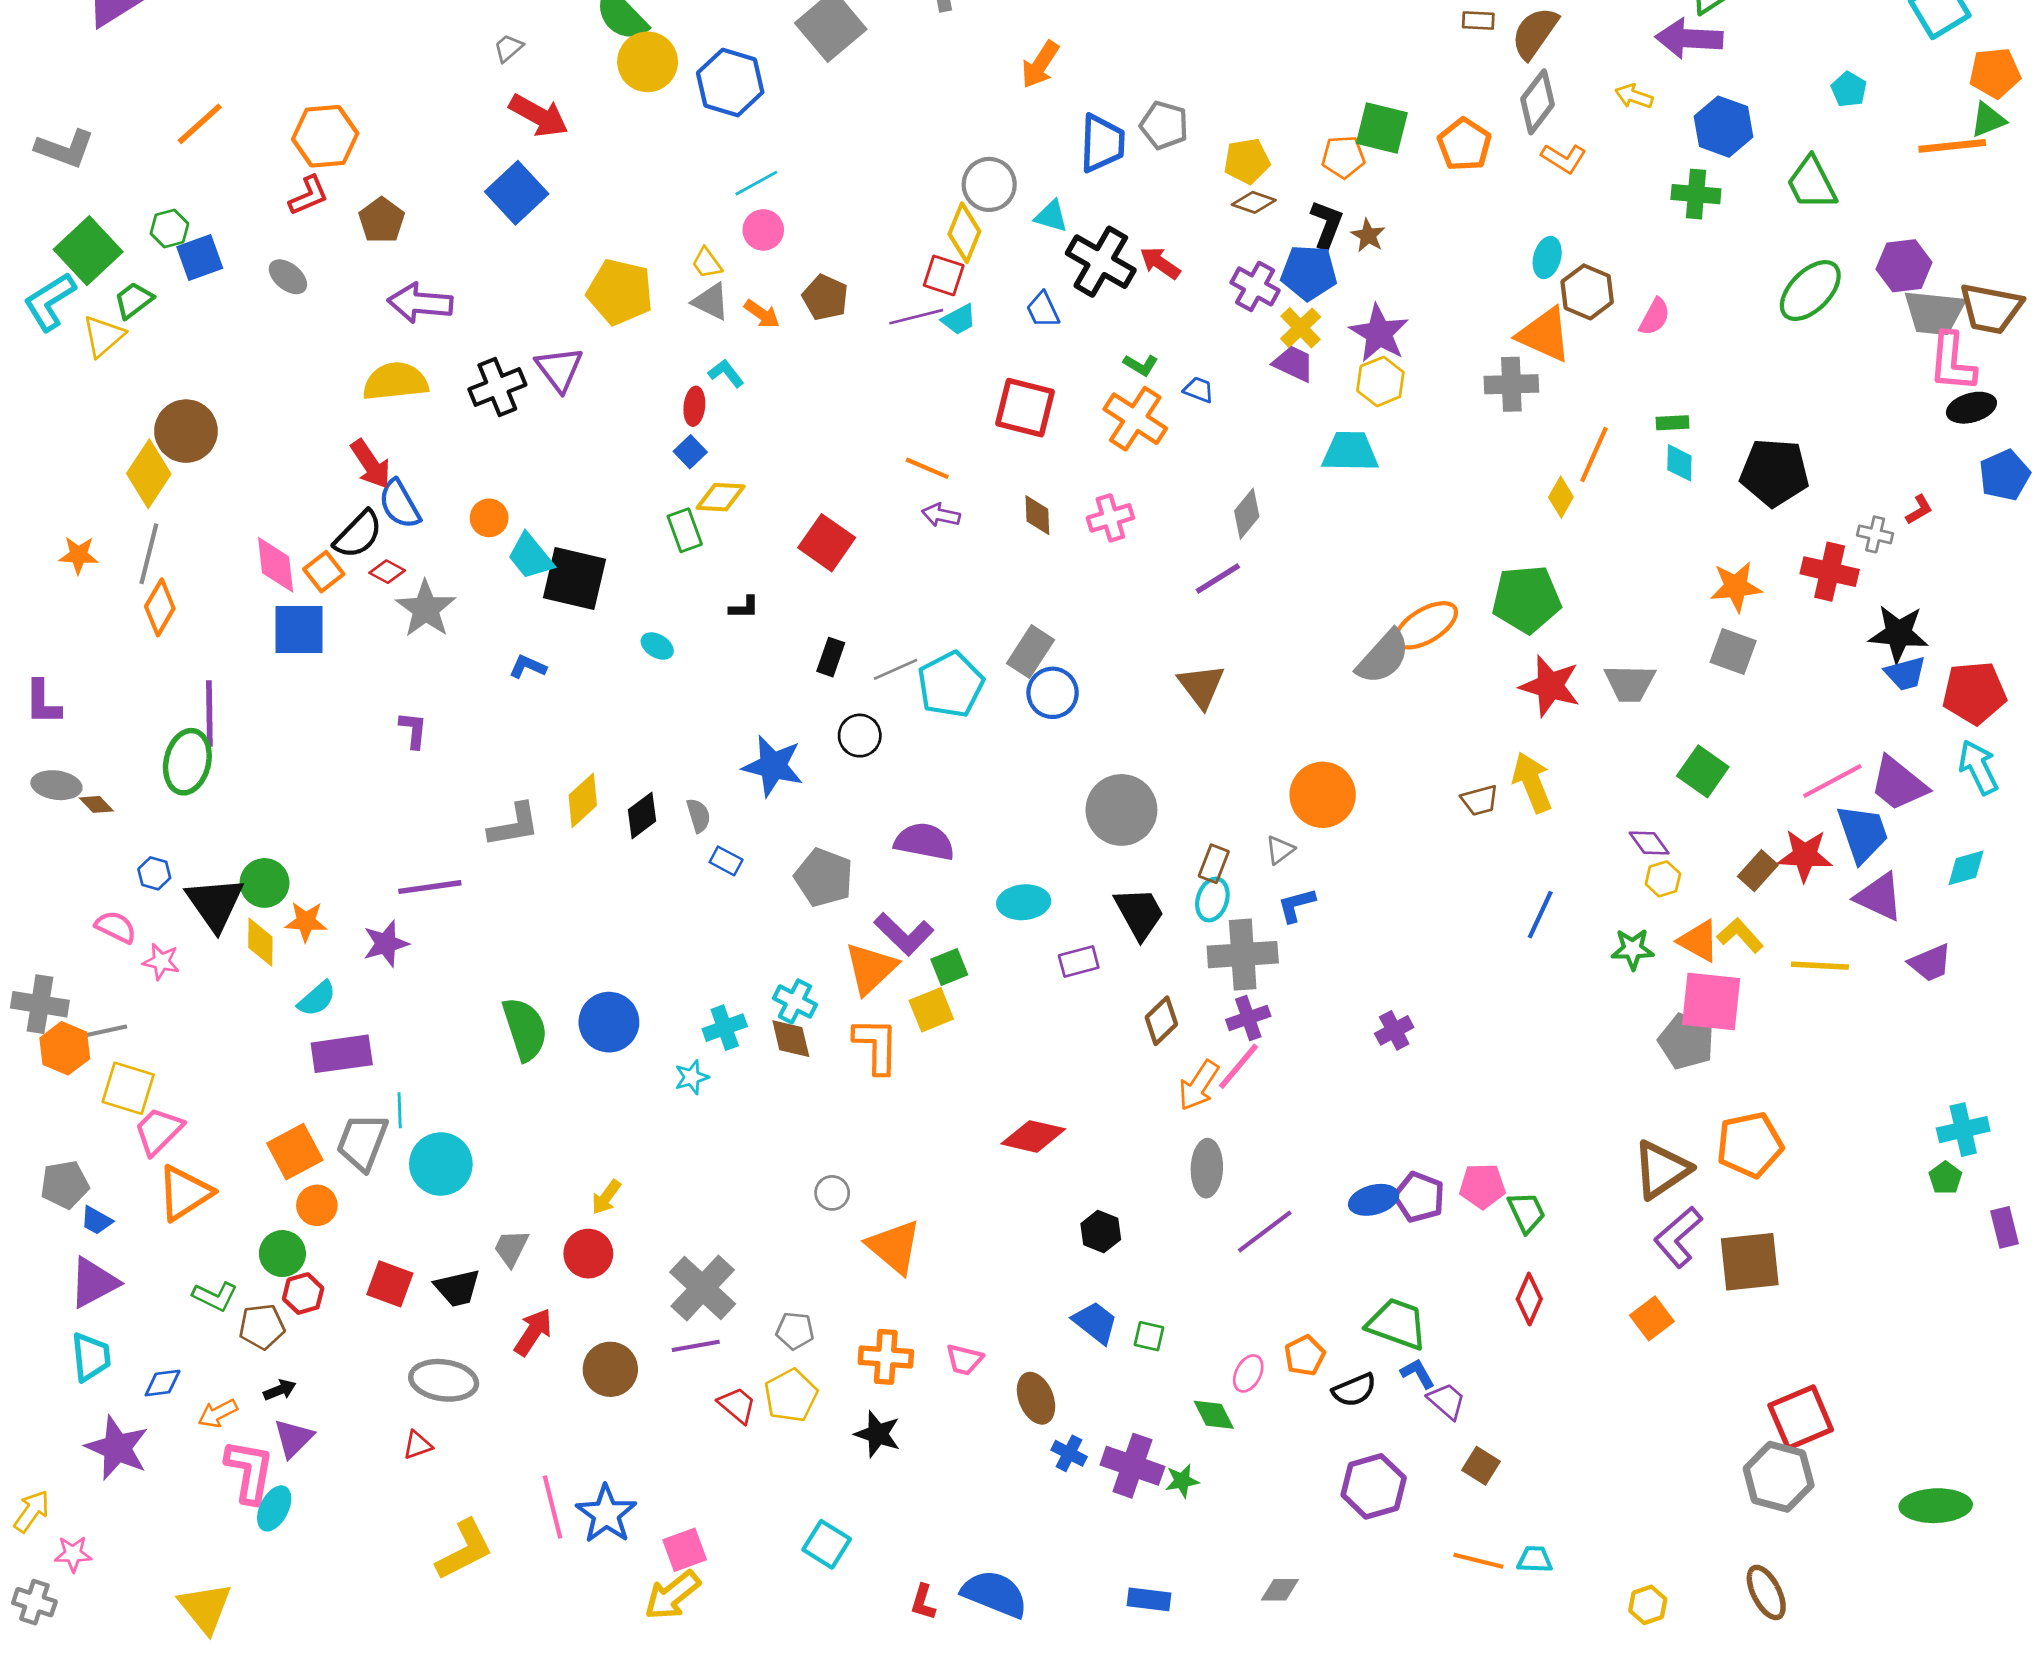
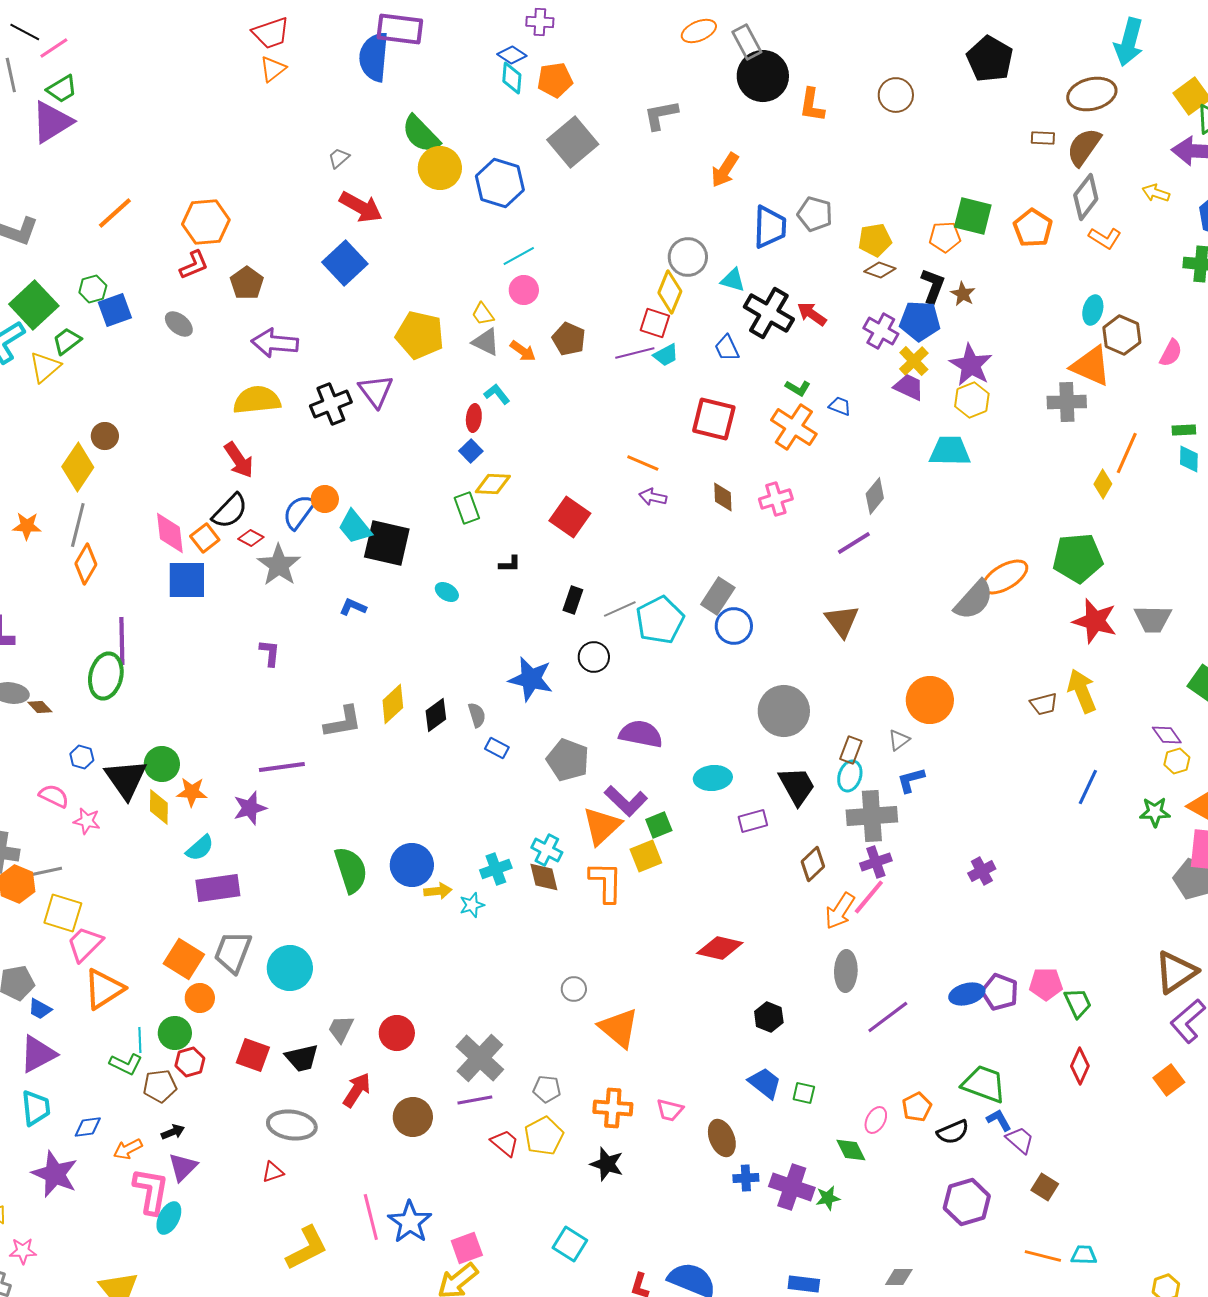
brown circle: (186, 431) -> (105, 436), size x0.6
blue semicircle: (400, 504) -> (299, 512), moved, turned 66
cyan line: (400, 1110) -> (140, 1040), moved
orange square: (295, 1152) -> (184, 959), turned -30
yellow arrow: (606, 1197) -> (438, 891), moved, turned -132
blue cross: (1069, 1453) -> (746, 1178), turned -30

